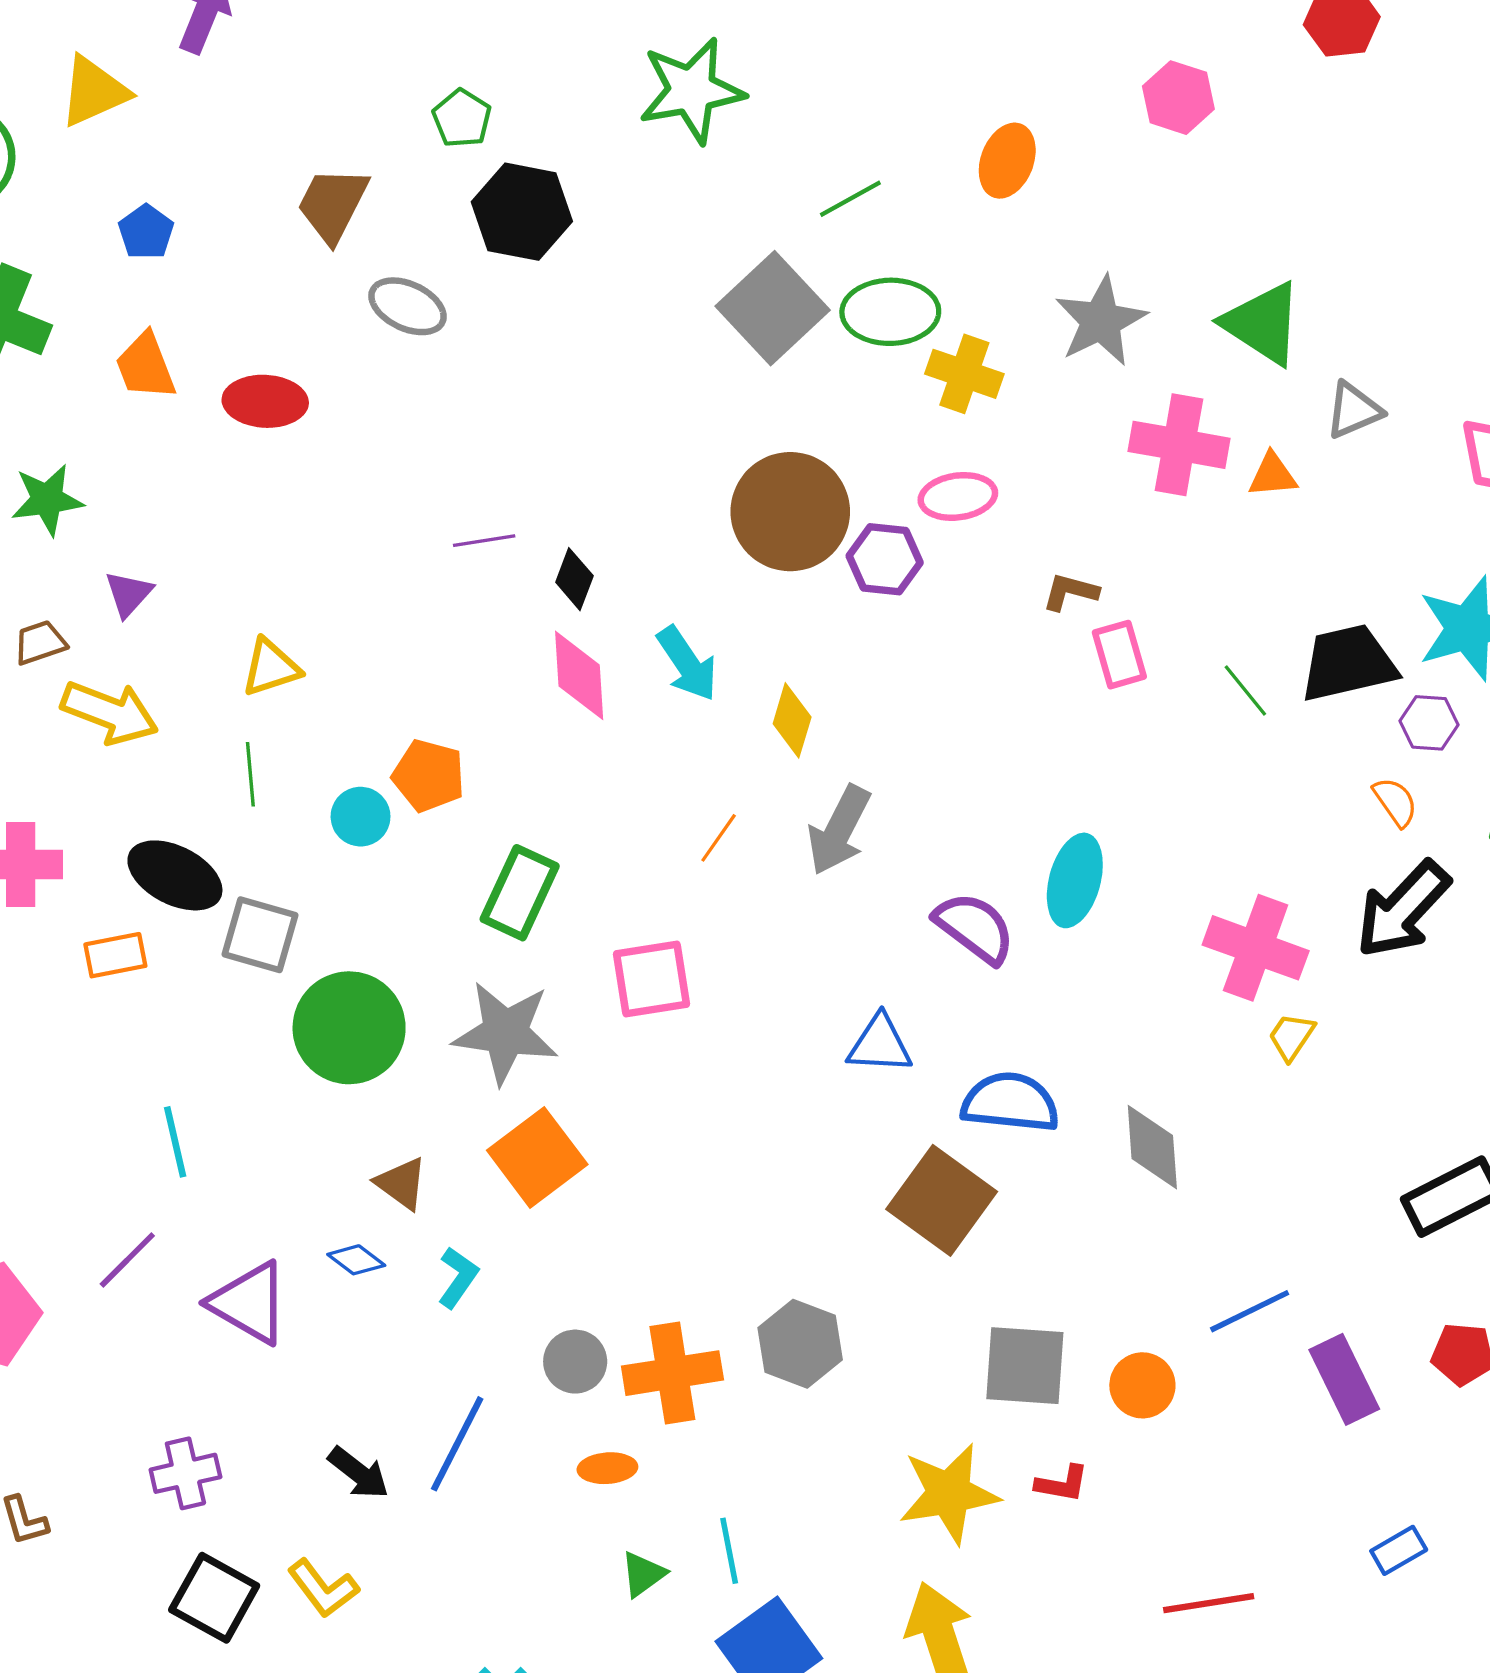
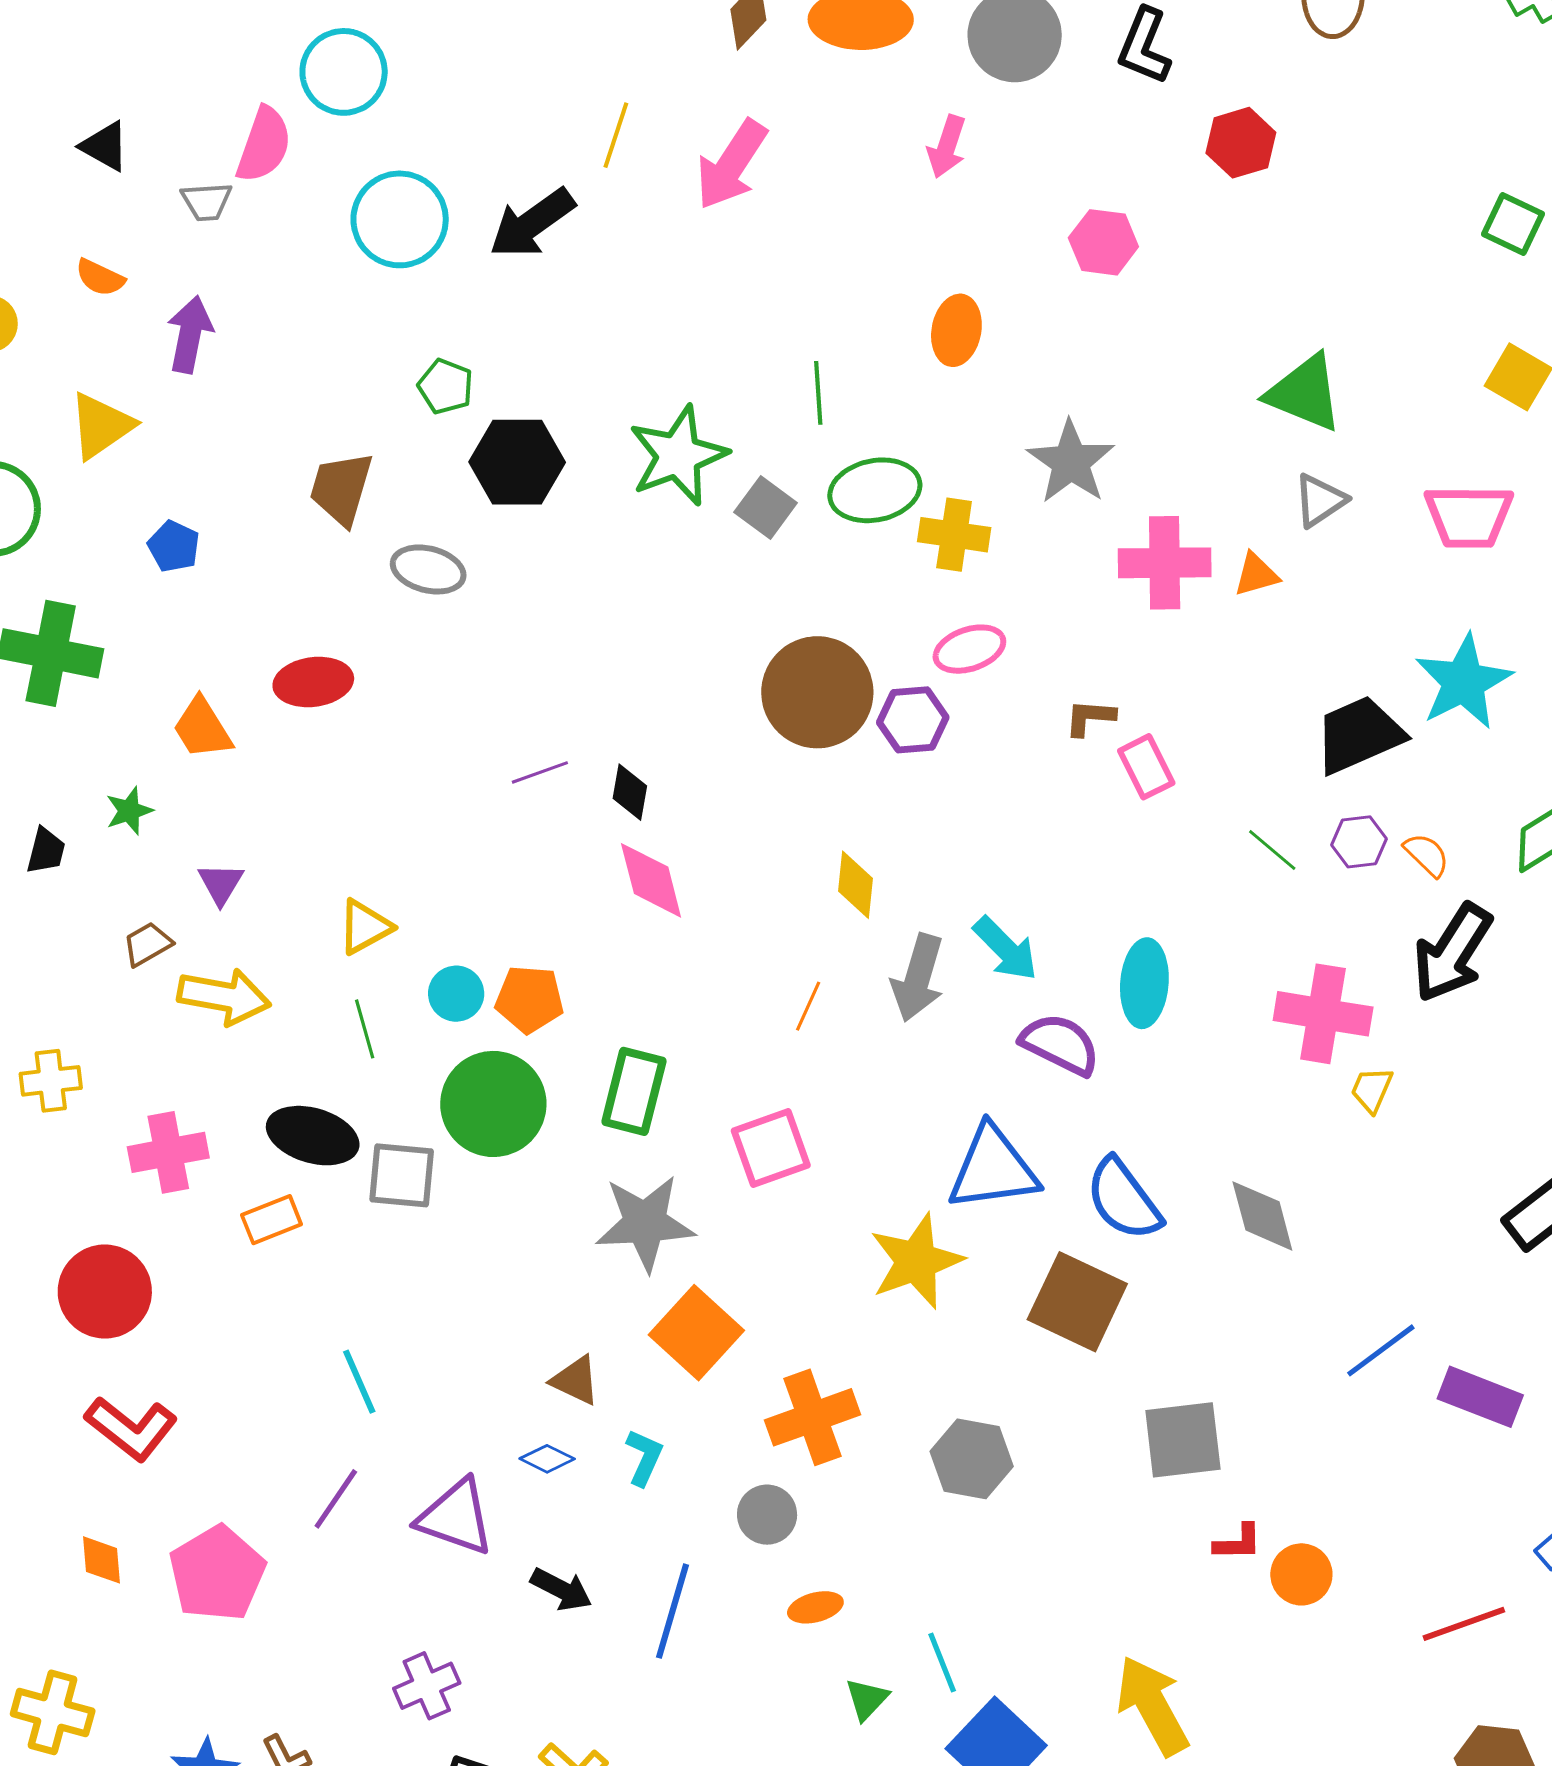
green star: (691, 90) -> (678, 456), moved
green line: (850, 199) -> (818, 393), turned -54
gray square: (773, 308) -> (766, 508), size x0.6
green triangle: (1263, 323) -> (1305, 393), moved
orange trapezoid: (145, 366) -> (202, 728), moved
green star: (47, 500) -> (129, 811), size x0.7
cyan arrow: (687, 664) -> (1006, 949), moved
green line: (1245, 691) -> (1272, 850), moved
purple hexagon: (1429, 723) -> (1359, 842), moved
cyan circle: (361, 817) -> (456, 994), moved
green circle: (349, 1028) -> (493, 1104), moved
blue triangle: (880, 1044) -> (993, 1169), size x1.5
blue semicircle: (1010, 1102) -> (1124, 1199), turned -122
orange cross: (672, 1373) -> (812, 1417), moved
purple rectangle: (1344, 1379) -> (1480, 1397), turned -32
orange circle: (1142, 1385) -> (1301, 1574), moved
black arrow: (359, 1473) -> (561, 1589), moved
yellow star: (949, 1494) -> (916, 1261), moved
red line: (1209, 1603) -> (1464, 1624), moved

